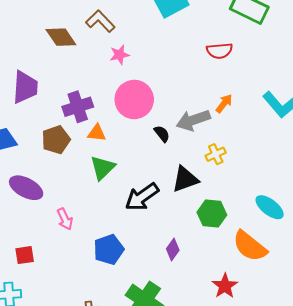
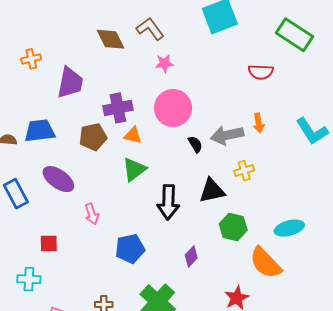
orange arrow: (224, 104) -> (259, 123), turned 126
black arrow: (142, 197) -> (168, 202), turned -60
cyan ellipse: (270, 207) -> (289, 228), turned -60

